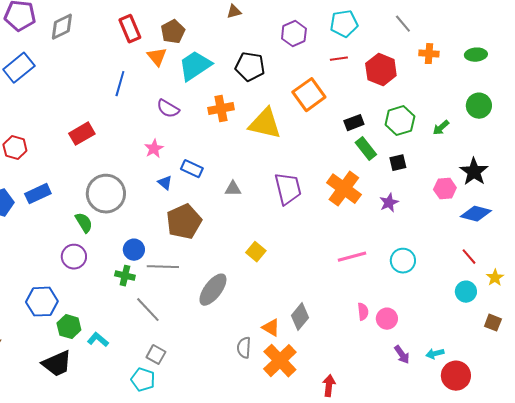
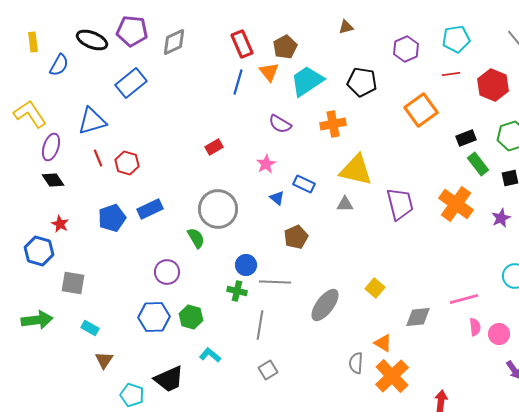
blue line: (120, 84) -> (238, 82), moved
yellow triangle: (265, 124) -> (356, 170), moved
red rectangle: (82, 134) -> (214, 147), moved, size x0.7
brown pentagon: (184, 222) -> (296, 237), size x0.7
yellow square: (256, 252) -> (375, 288), moved
purple circle: (74, 257) -> (167, 272), moved
pink line: (352, 257) -> (464, 299), moved
gray line: (148, 310) -> (260, 325), turned 52
gray diamond: (300, 317) -> (418, 317), moved, turned 44
green hexagon: (69, 327) -> (191, 317), moved
gray square: (156, 355) -> (268, 370), turned 30
cyan pentagon: (143, 380) -> (132, 395), moved

